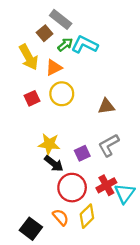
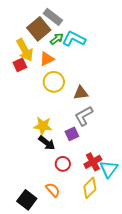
brown square: (45, 33) -> (39, 29), size x1.6
red square: (32, 98) -> (20, 65), moved
brown triangle: (106, 106) -> (81, 93), moved
gray L-shape: (109, 145) -> (84, 116), moved
red circle: (72, 188) -> (63, 164), size x0.6
yellow diamond: (87, 216) -> (90, 188), moved

